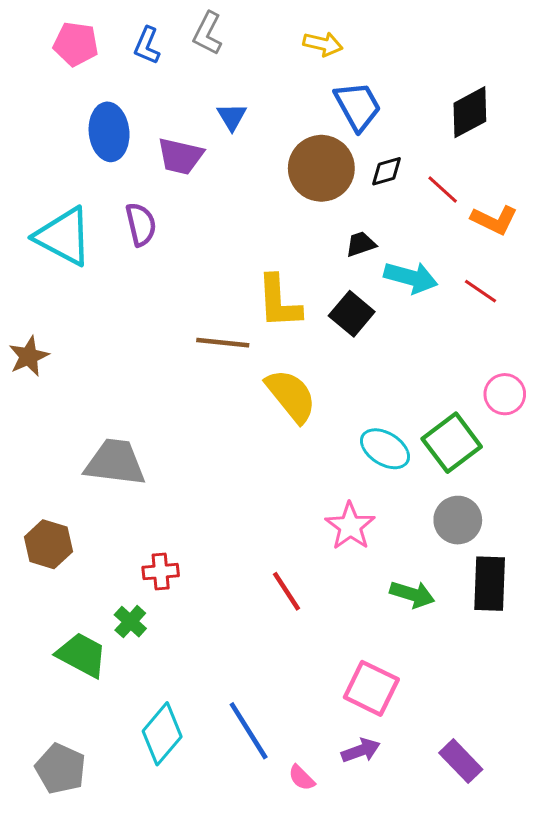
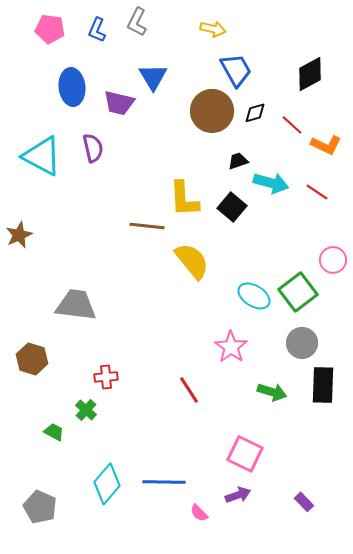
blue triangle: (232, 117) -> (153, 77), size x1.4
green trapezoid: (82, 655) -> (54, 432), size x0.6
blue line: (249, 731) -> (164, 482), turned -57
purple rectangle: (461, 761) -> (304, 502), size x0.7

